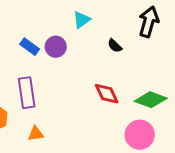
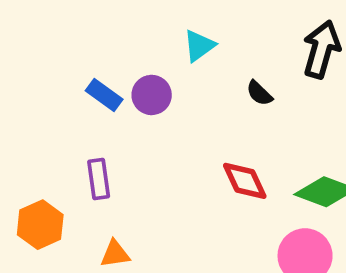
purple rectangle: (27, 93) -> (99, 179), size x0.7

